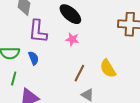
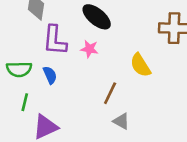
pink star: (72, 39) -> (89, 49), moved
yellow semicircle: (108, 69) -> (140, 65), moved

